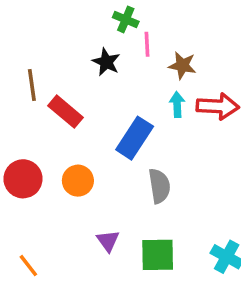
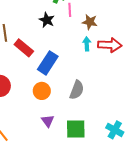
blue rectangle: (135, 138) -> (48, 63), moved
orange circle: (78, 181) -> (42, 91), moved
gray semicircle: (159, 186) -> (77, 90), turned 30

